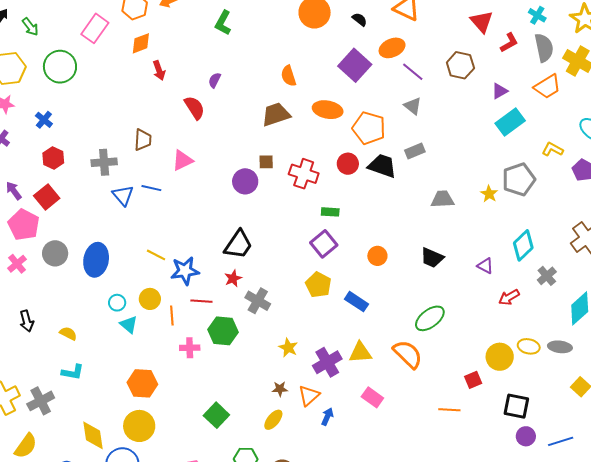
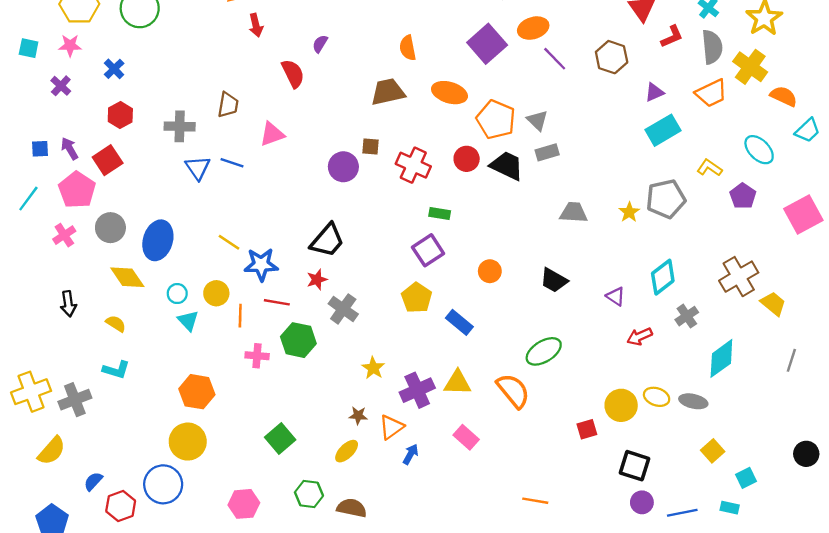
gray triangle: (413, 106) -> (537, 120), moved
orange line: (449, 410) -> (535, 501), moved
yellow diamond: (93, 435) -> (127, 277), moved, turned -32

